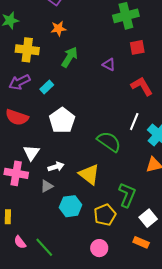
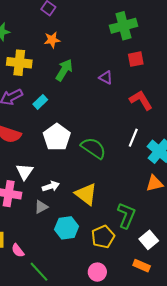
green semicircle: (109, 142) -> (93, 148), moved
pink semicircle: (20, 242) -> (18, 250), moved

